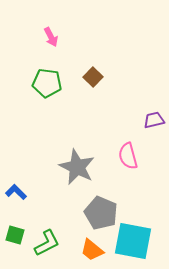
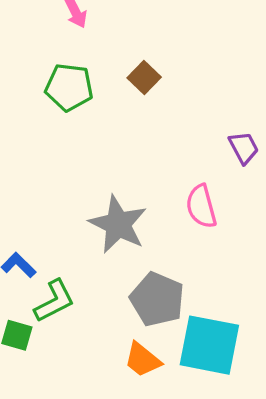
purple trapezoid: (154, 120) -> (244, 148), turned 75
green L-shape: (47, 243) -> (54, 301), moved

